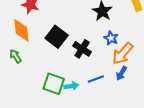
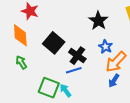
green arrow: (16, 56) -> (21, 62), moved
blue line: (96, 79) -> (74, 70), moved
cyan arrow: (71, 86) -> (65, 90), turned -120

